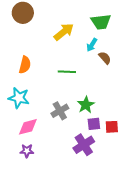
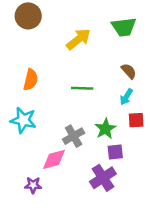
cyan arrow: (92, 45) -> (126, 97), moved
pink diamond: (28, 127) -> (54, 159), moved
red square: (112, 127) -> (136, 120), moved

